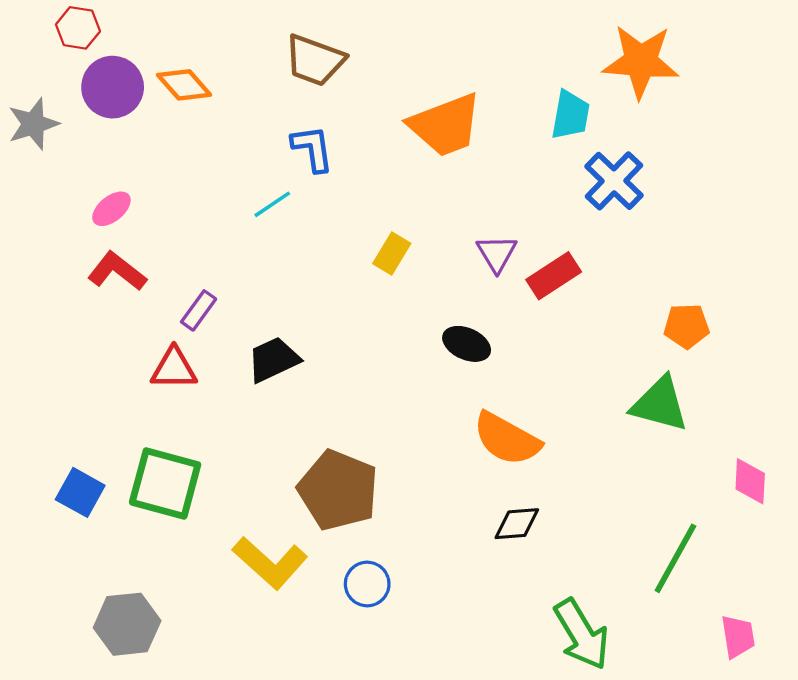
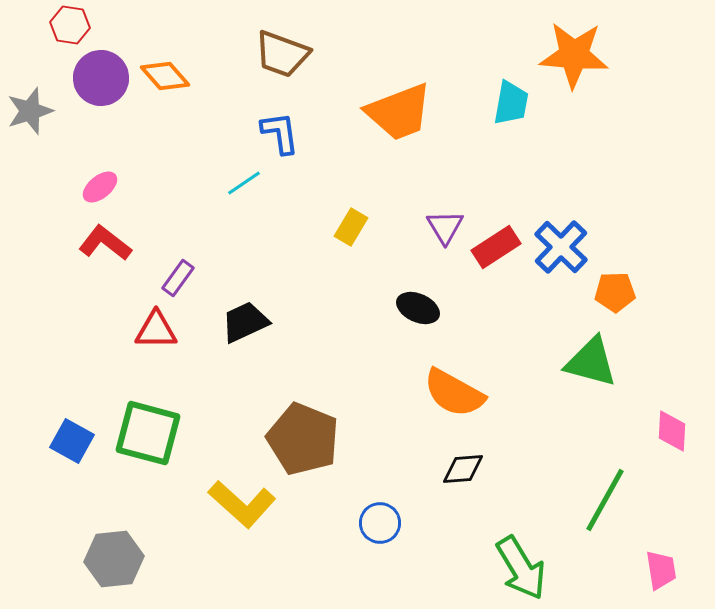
blue cross: (614, 181) -> (561, 247), moved
blue circle: (367, 584) -> (380, 523), moved

